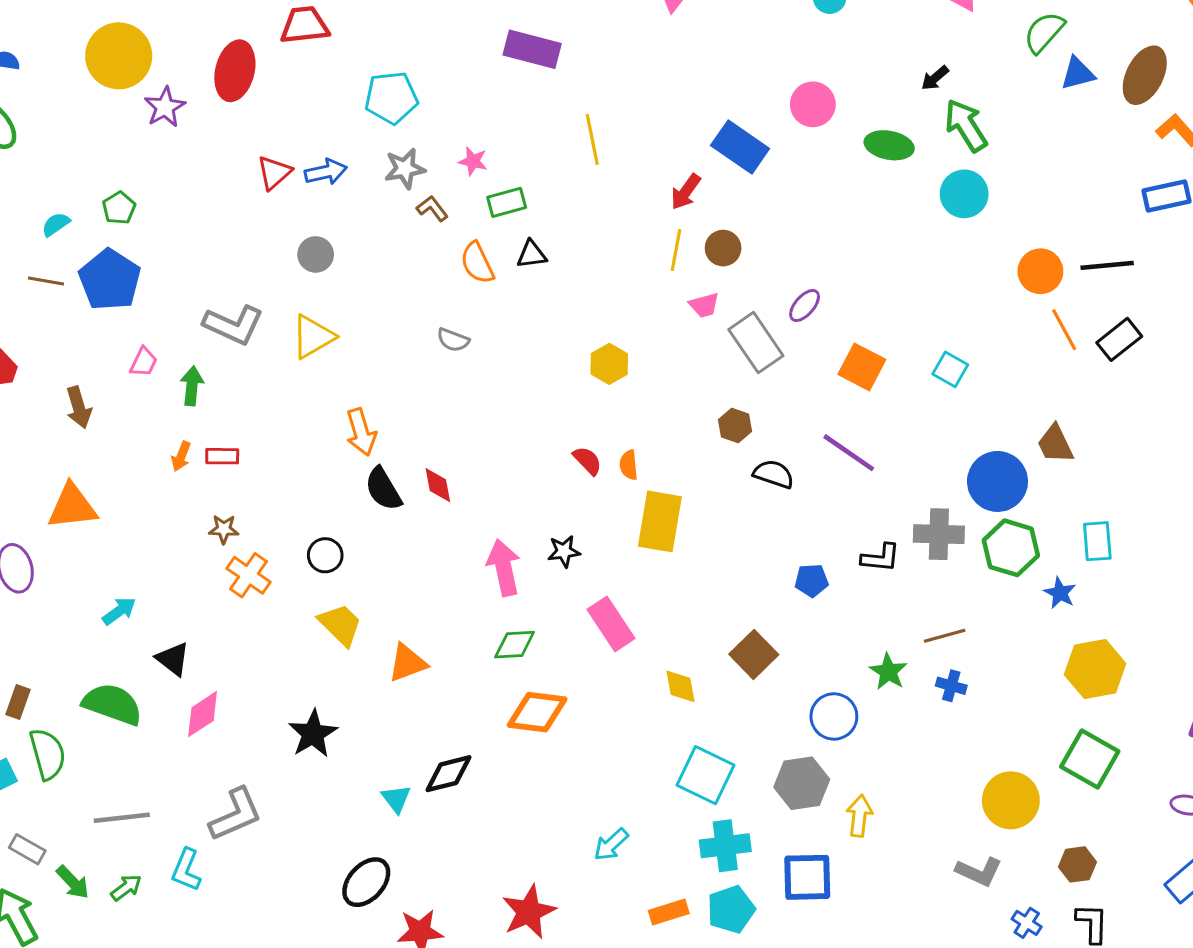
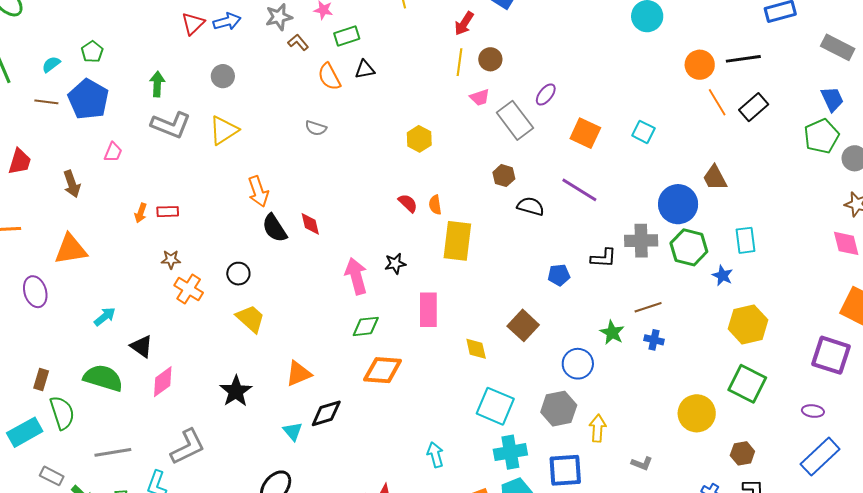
green arrow: (192, 386) -> (157, 84), moved
pink rectangle: (611, 624) -> (428, 310), turned 36
orange triangle: (407, 663) -> (299, 374), moved
cyan arrow: (611, 844) -> (435, 455), turned 120
gray L-shape: (979, 872) -> (642, 463), moved, size x0.7

